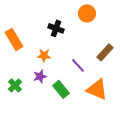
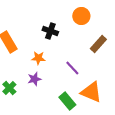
brown rectangle: (105, 52) -> (98, 44), moved
green rectangle: (61, 89) -> (67, 101), moved

